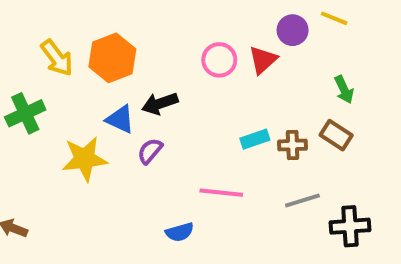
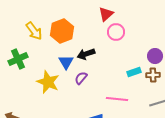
purple circle: (293, 30) -> (155, 56), moved
red triangle: (263, 60) -> (106, 14), moved
blue triangle: (120, 119) -> (66, 62), turned 35
yellow star: (85, 159) -> (48, 82), turned 30

